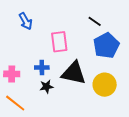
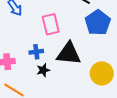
yellow circle: (105, 85) -> (102, 73), moved

